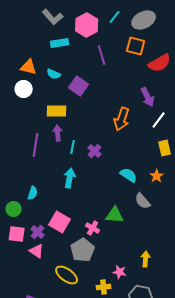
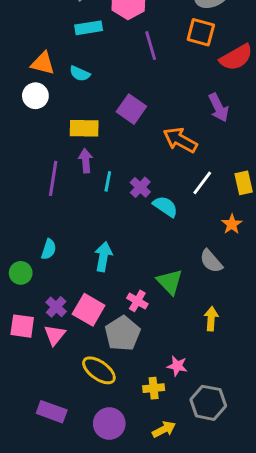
purple square: (79, 86) -> (131, 109), moved
orange arrow: (122, 119) -> (180, 140), turned 100
white line: (159, 120) -> (202, 183), moved
cyan semicircle: (129, 175) -> (165, 206), moved
cyan arrow: (70, 178) -> (103, 257), moved
green triangle: (115, 215) -> (170, 282), turned 42
pink square: (60, 222) -> (89, 310), moved
pink square: (17, 234) -> (22, 326), moved
pink triangle: (37, 251) -> (55, 335), turned 35
yellow arrow: (146, 259) -> (211, 319), moved

